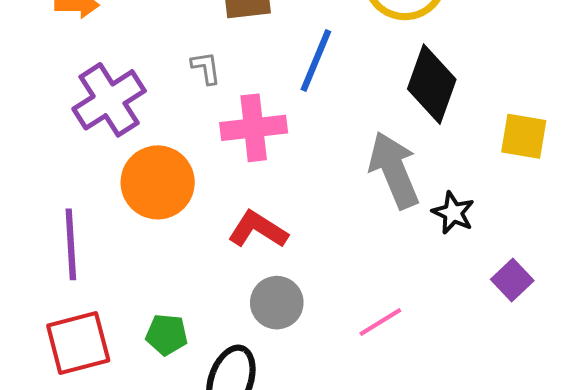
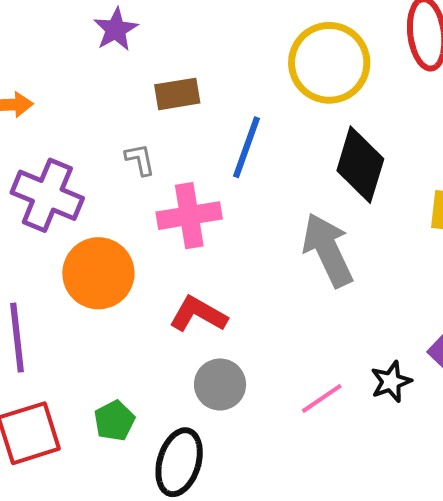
purple cross: (109, 100) -> (47, 195), turned -32
black star: (453, 213) -> (391, 382), moved, turned 30
green pentagon: (167, 335) -> (114, 421), turned -30

